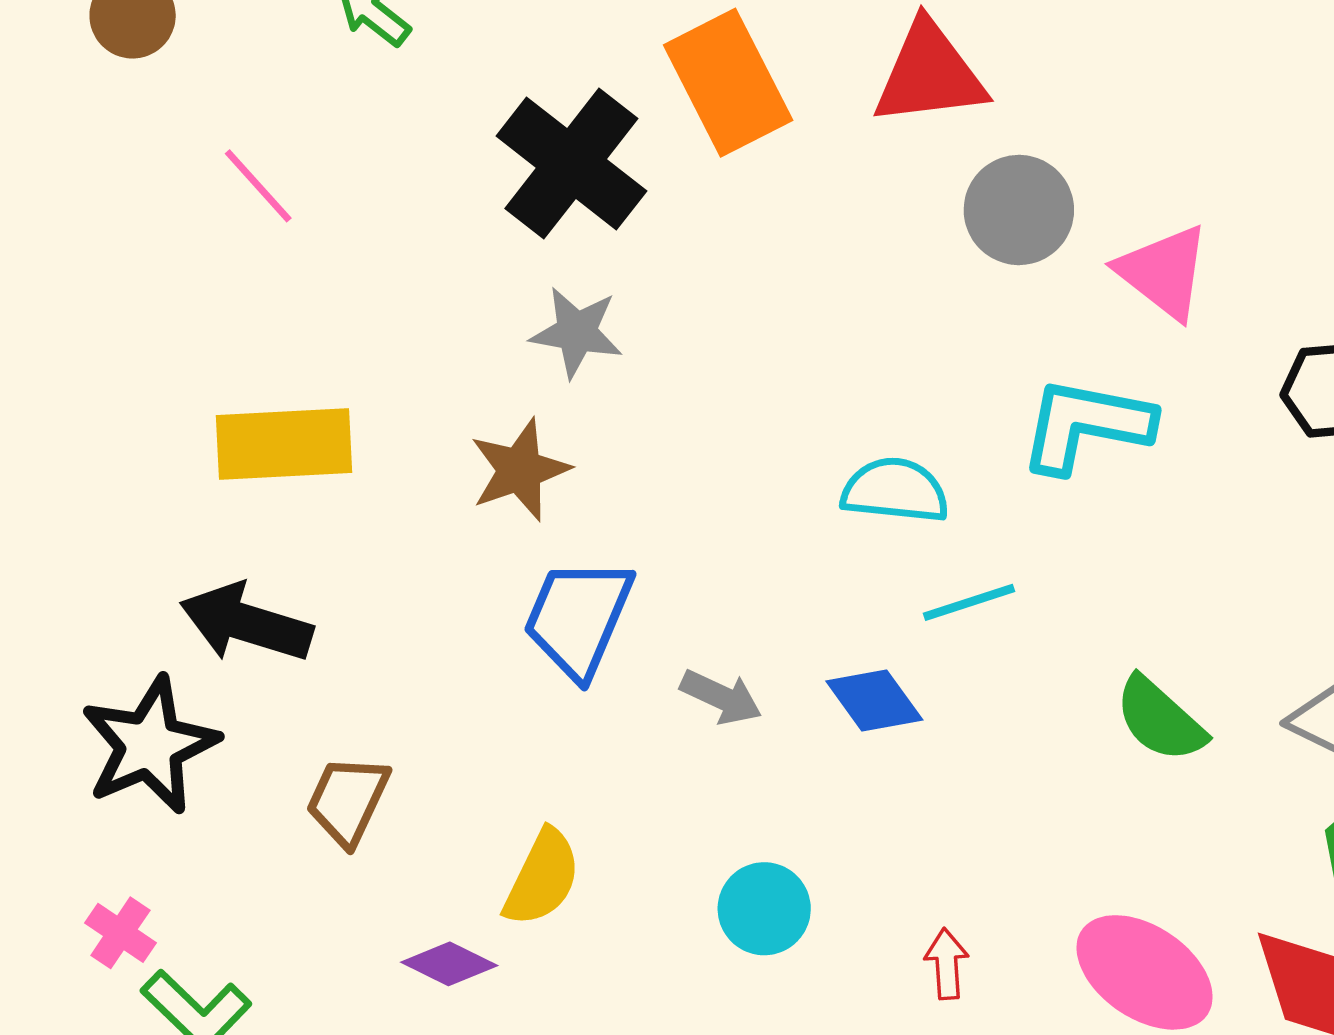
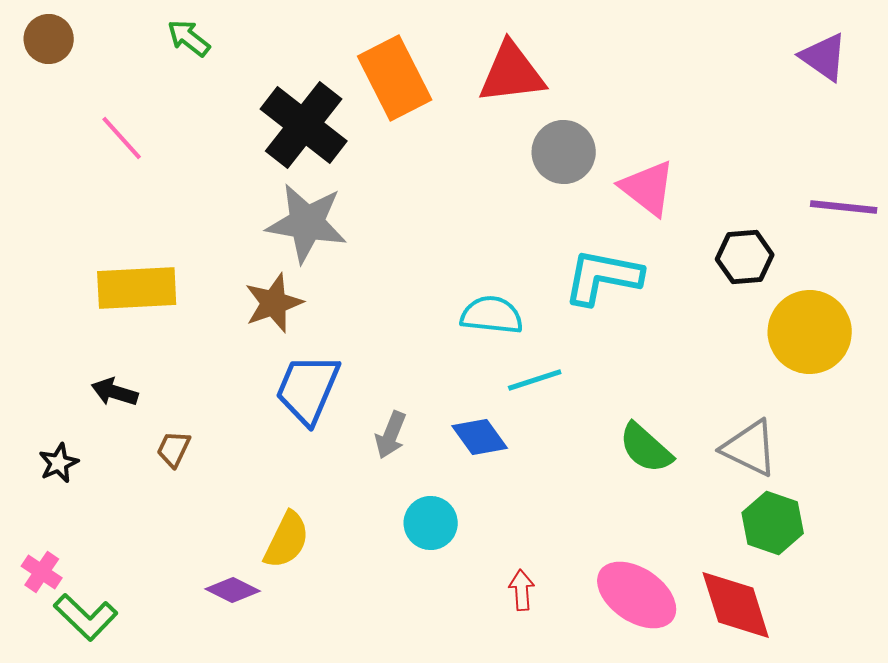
gray star: (577, 332) -> (307, 223), size x1.5
black arrow: (246, 623) -> (115, 392), size x0.6
gray arrow: (721, 697) -> (391, 435), turned 87
black star: (150, 745) -> (59, 463), size x0.5
brown trapezoid: (348, 800) -> (174, 449), moved, size x0.7
cyan circle: (764, 909) -> (431, 523), moved

